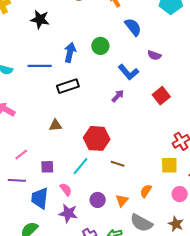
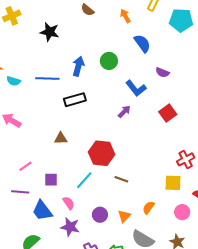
blue trapezoid: (40, 198) -> (42, 211), turned -45

